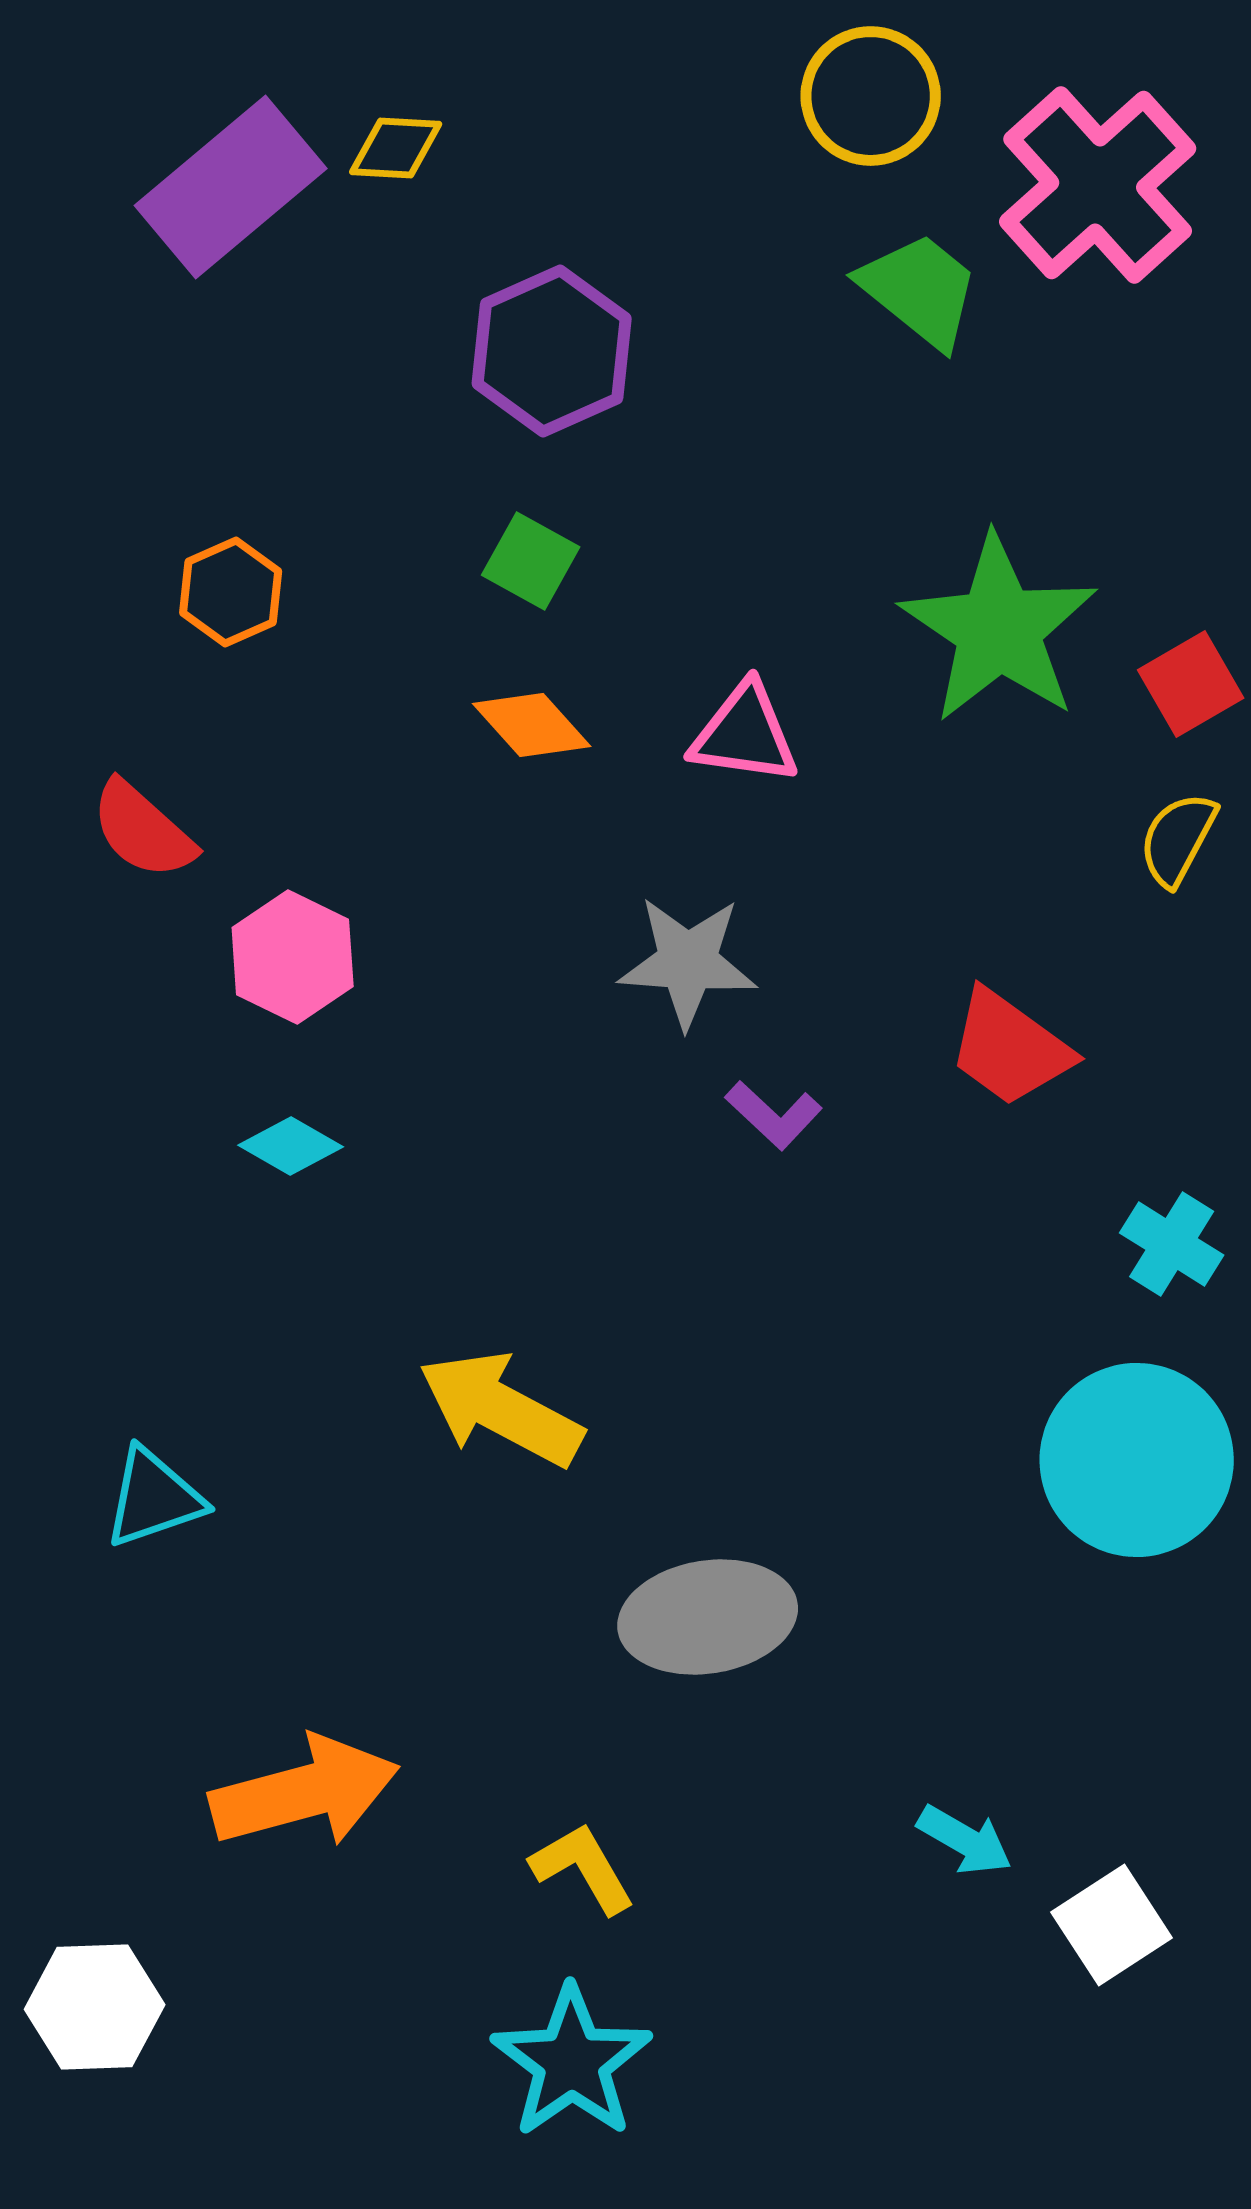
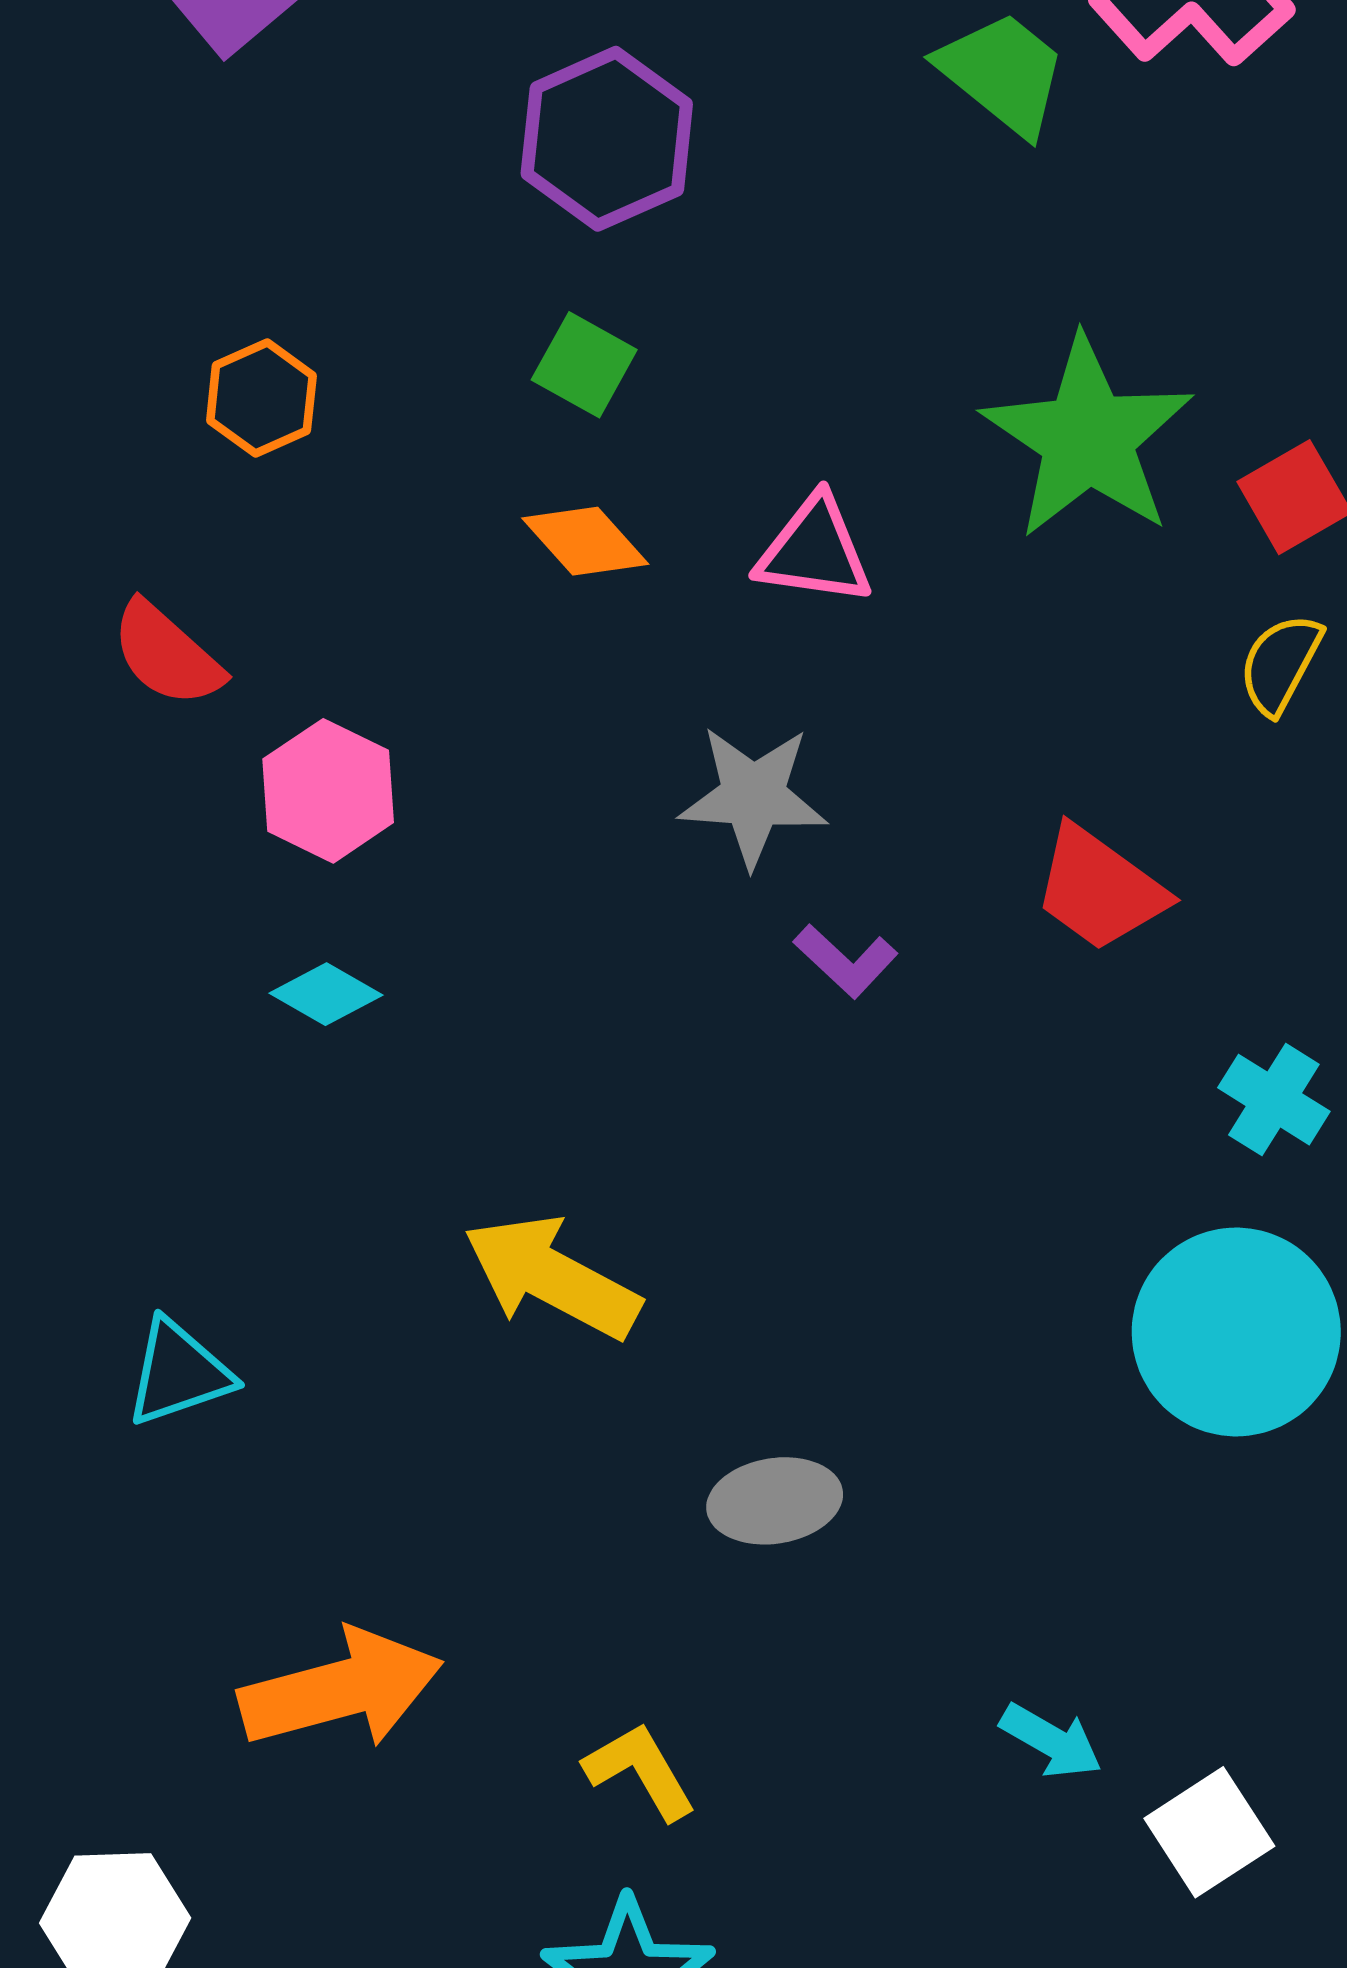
gray ellipse: (708, 1617) -> (775, 1501), size x0.7

